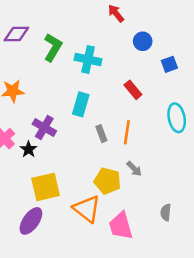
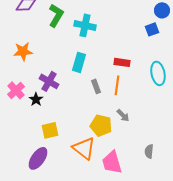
blue circle: (143, 41) -> (162, 10), moved
red rectangle: (133, 90) -> (122, 62), moved, turned -42
yellow square: (46, 187) -> (50, 130), size x0.7

